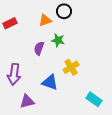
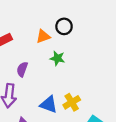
purple semicircle: (39, 48) -> (22, 69), moved
yellow cross: (71, 67) -> (72, 102), moved

